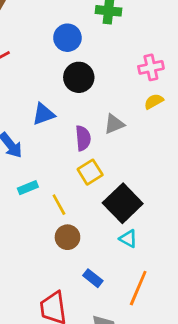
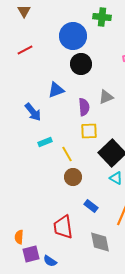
blue circle: (67, 38) -> (73, 36), size x1.4
yellow square: (90, 172) -> (89, 131), turned 30

